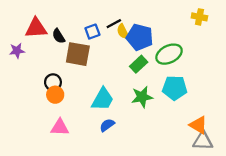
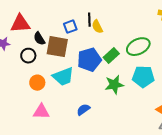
black line: (114, 24) -> (89, 20), turned -64
black semicircle: (59, 36) -> (39, 39), moved
blue pentagon: (140, 37) -> (89, 60), moved, turned -30
black circle: (53, 82) -> (28, 56), moved
cyan trapezoid: (103, 99) -> (63, 77), moved, turned 40

